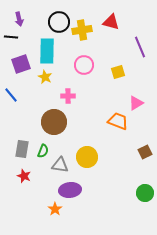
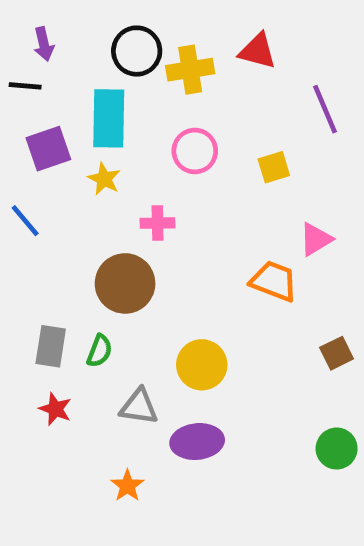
gray triangle: (60, 165) -> (139, 407), moved
purple ellipse: (70, 190) -> (197, 442), moved

